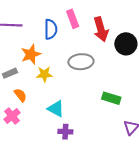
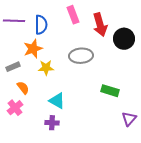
blue semicircle: (51, 29) -> (41, 25), moved
purple cross: (65, 132) -> (52, 123), moved

